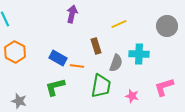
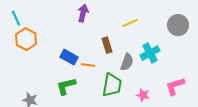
orange hexagon: (15, 52) -> (26, 39), moved
cyan cross: (139, 54) -> (150, 53), turned -30

